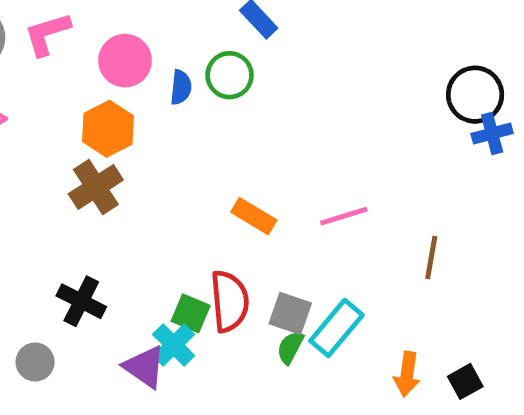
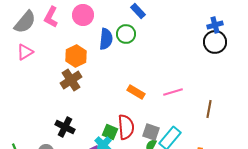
pink L-shape: (47, 34) -> (51, 17), turned -45
pink circle: (125, 61) -> (83, 15), moved
blue semicircle: (181, 87) -> (106, 39), size x1.5
black circle: (475, 95) -> (215, 42), moved
blue cross: (492, 134) -> (215, 25), moved

